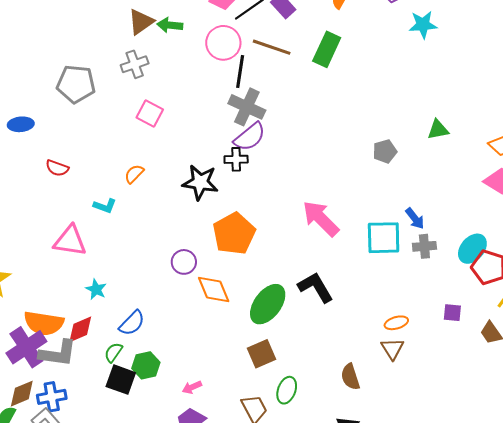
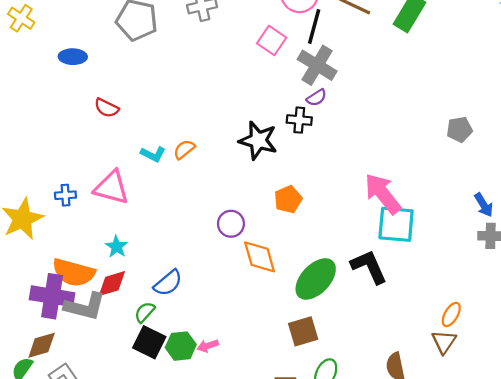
pink square: (150, 114) -> (272, 40), moved
purple semicircle: (250, 137) -> (317, 98), size x0.6
orange semicircle: (134, 174) -> (184, 149), moved
orange pentagon: (234, 234) -> (288, 199), size x0.6
cyan square: (384, 238) -> (396, 224), moved
cyan star: (96, 289) -> (117, 247), moved
orange ellipse: (396, 323) -> (451, 314), turned -50
purple cross: (26, 347) -> (52, 296), turned 36
green hexagon: (146, 365) -> (181, 346), moved
pink arrow: (192, 387) -> (208, 346), moved
blue cross: (52, 397) -> (65, 195), moved, size x0.7

